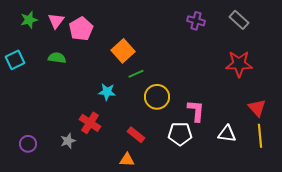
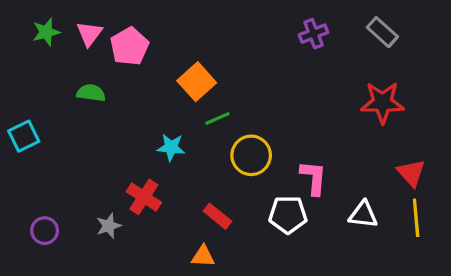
purple cross: (196, 21) -> (314, 34), turned -36
cyan square: (15, 60) -> (24, 136), moved

